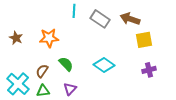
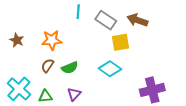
yellow square: (144, 40) -> (121, 42), moved
green semicircle: (66, 64) -> (70, 68), turned 112
purple cross: (149, 70) -> (152, 90), moved, size x1.6
brown semicircle: (42, 71) -> (48, 66), moved

